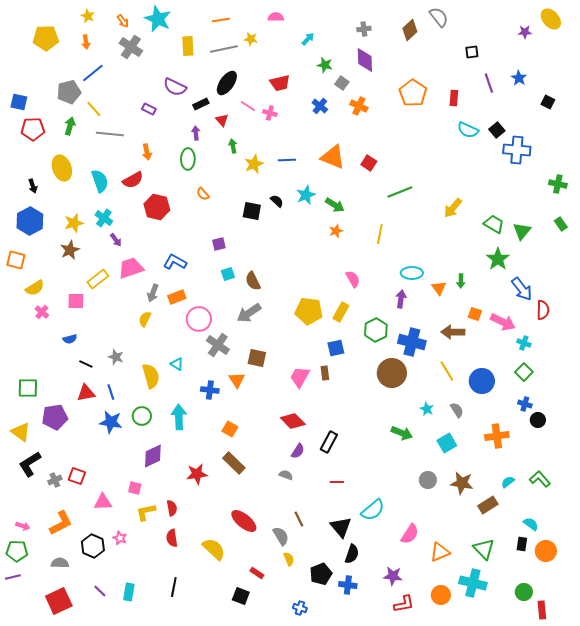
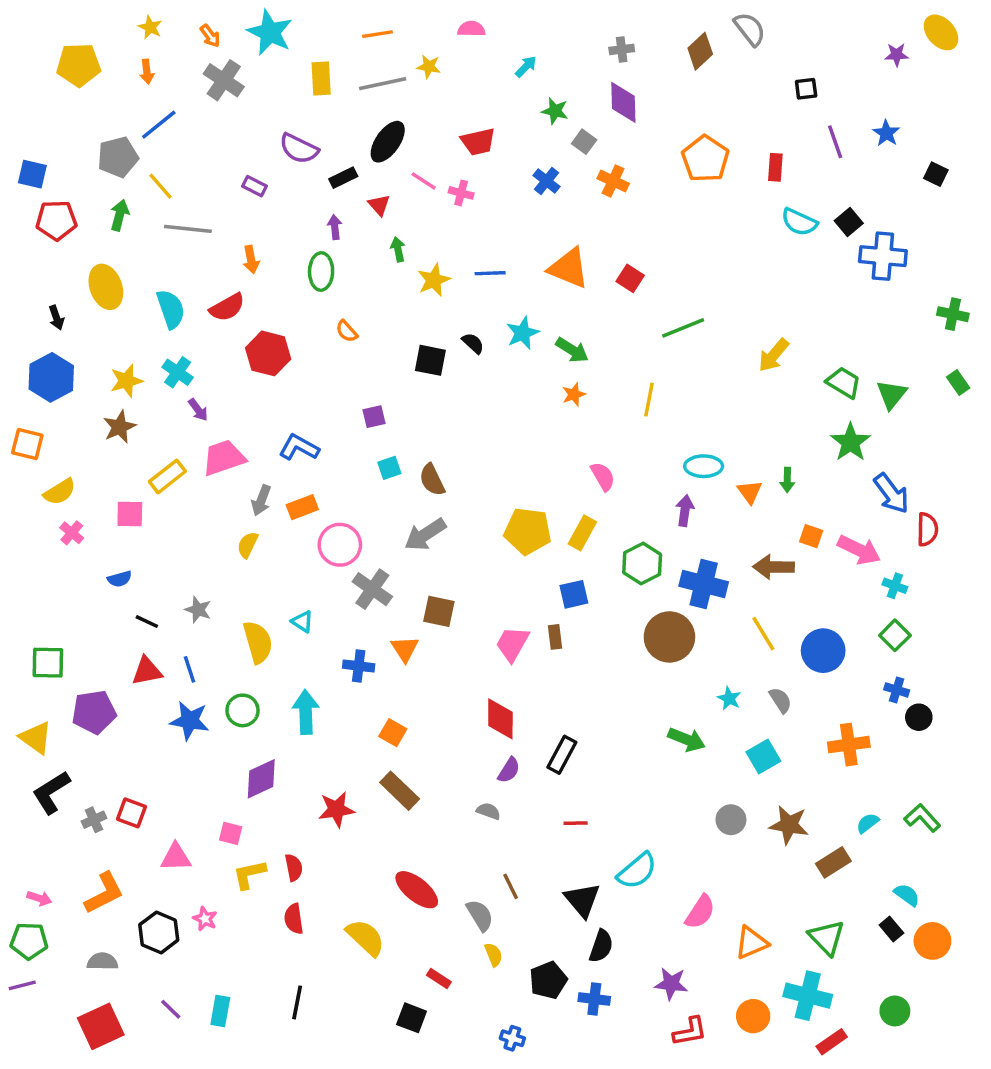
red diamond: (293, 421) -> (500, 719), turned 45
black rectangle: (522, 544) -> (891, 929), turned -48
red rectangle: (542, 610) -> (832, 1042), moved, turned 60

